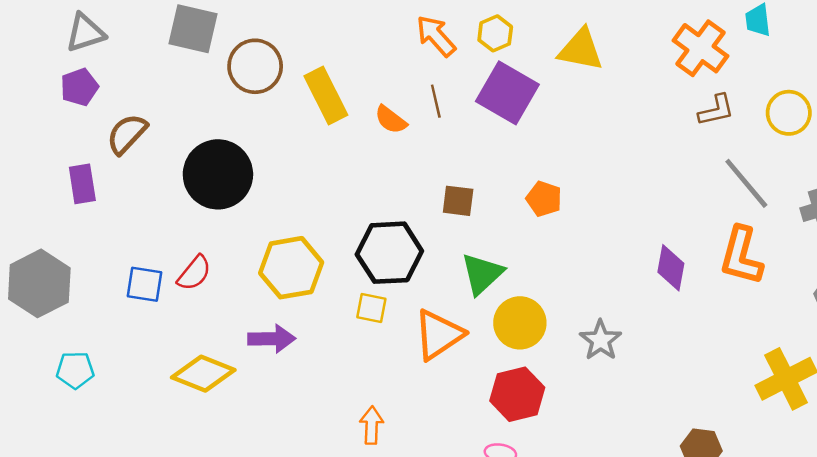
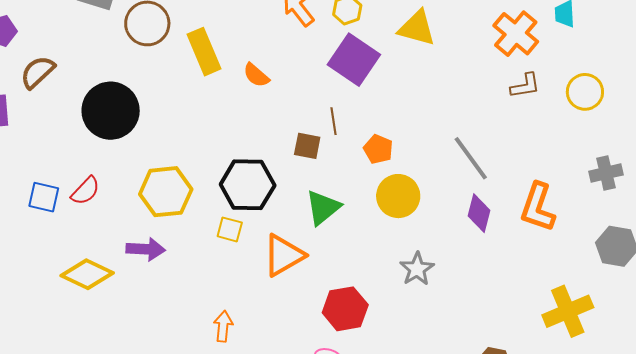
brown line: (436, 101) -> (333, 121), moved
gray line: (746, 183) -> (471, 158), moved
yellow circle: (520, 323) -> (398, 196), moved

